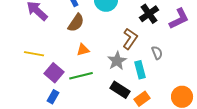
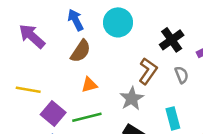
gray semicircle: (157, 53) -> (182, 75), moved
cyan rectangle: (140, 70) -> (173, 118), moved

